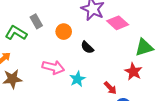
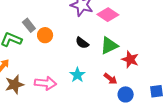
orange circle: (64, 32) -> (45, 35), moved
green triangle: (144, 47) -> (109, 46), moved
pink arrow: (53, 67) -> (45, 83), moved

